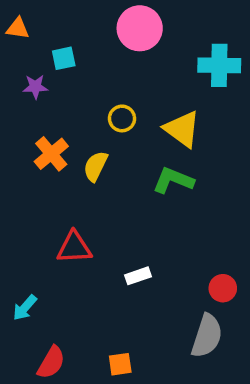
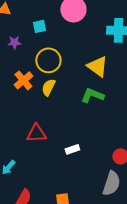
cyan square: (64, 58) -> (39, 26), moved
yellow circle: (122, 118) -> (48, 60), moved, size x1.6

